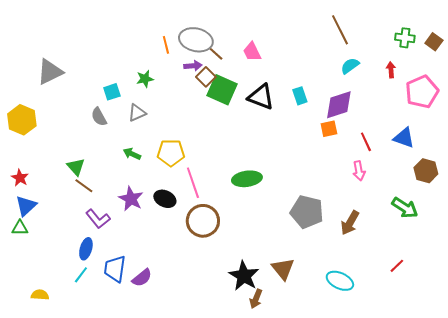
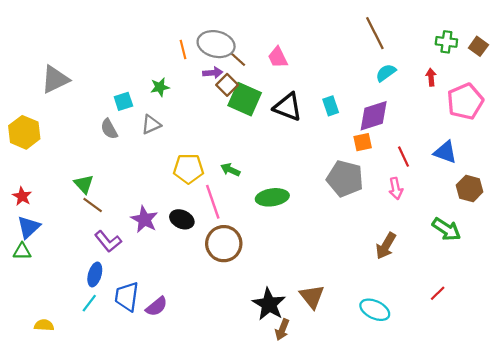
green arrow: (132, 154) -> (230, 170), moved
gray pentagon: (307, 212) -> (345, 179), moved

